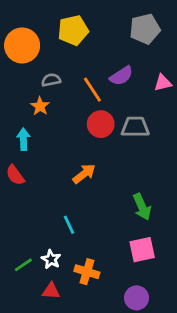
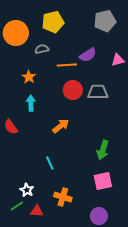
gray semicircle: (51, 80) -> (42, 49), moved
orange line: (92, 90) -> (67, 65), turned -60
cyan arrow: (23, 139) -> (31, 103), moved
green arrow: (142, 207) -> (103, 150), turned 42
white star: (51, 259) -> (27, 190), moved
green line: (23, 265) -> (17, 206), moved

